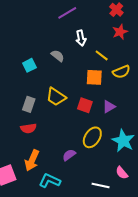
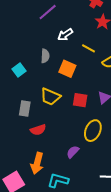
white arrow: (81, 38) -> (65, 35), turned 77
gray semicircle: (58, 56) -> (45, 56), turned 64
orange square: (94, 77) -> (67, 69), moved, turned 30
red semicircle: (28, 128) -> (38, 130), moved

